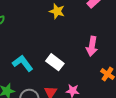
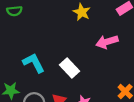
pink arrow: (92, 46) -> (107, 42), moved, turned 54

